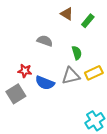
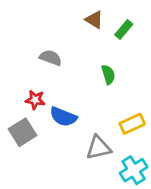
gray semicircle: (45, 41) -> (51, 58), moved
yellow rectangle: (94, 73) -> (132, 124), moved
gray triangle: (71, 76) -> (98, 148), moved

